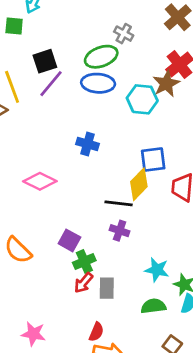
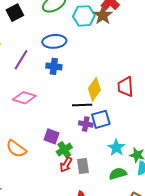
blue ellipse: (98, 83) -> (54, 41), moved
purple line: (51, 84) -> (21, 60), moved
cyan hexagon: (142, 99) -> (84, 16), moved
blue square: (153, 160) -> (101, 119), moved
cyan star: (157, 270) -> (116, 148), turned 30

